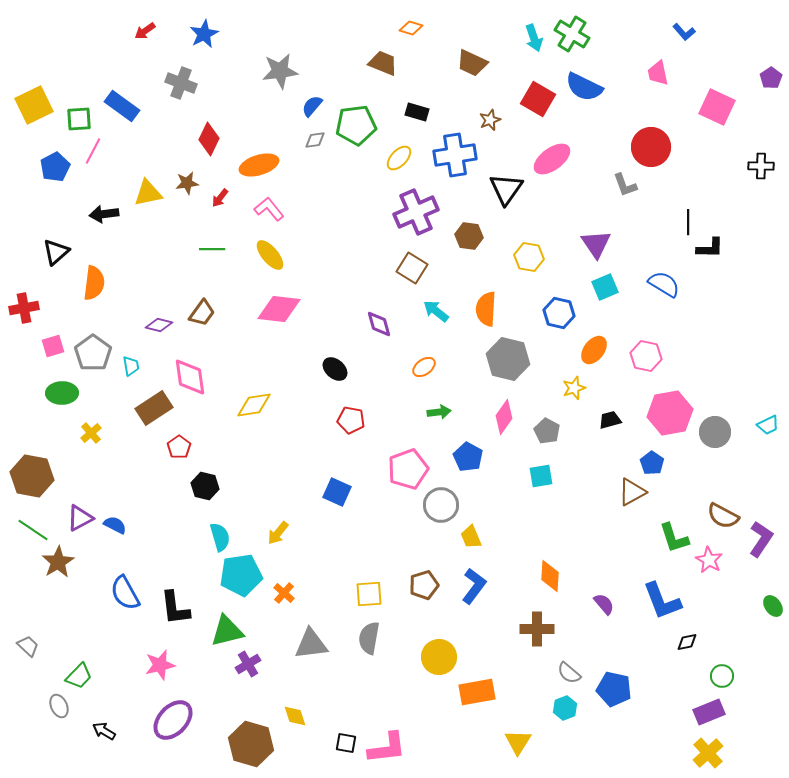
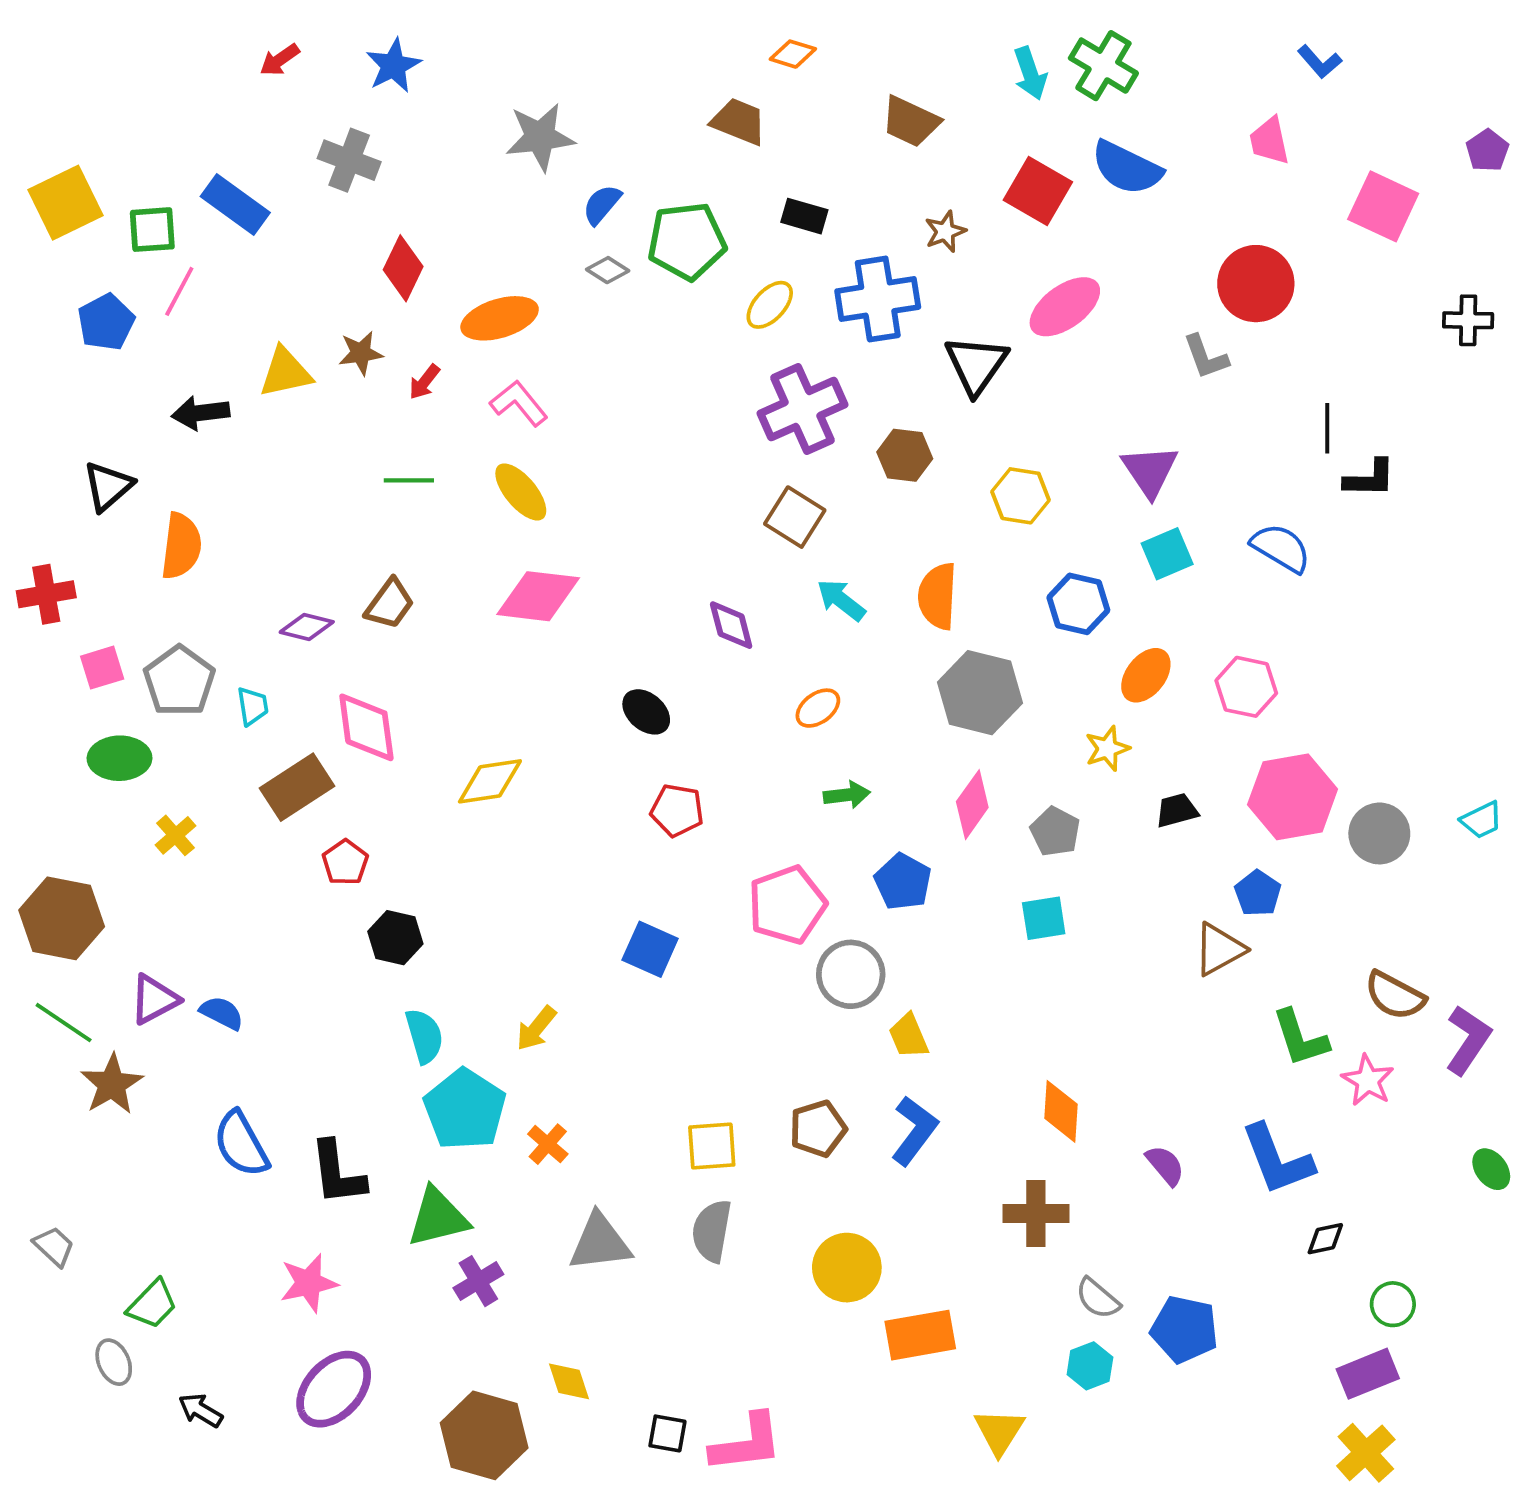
gray diamond: (315, 140) -> (608, 270), turned 40
cyan pentagon: (241, 575) -> (465, 1109), turned -30

